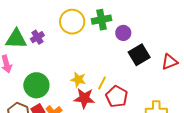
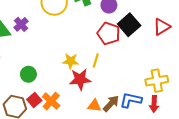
green circle: (36, 85) -> (28, 74), size x0.6
red pentagon: (117, 97) -> (109, 33), moved

